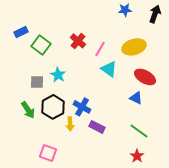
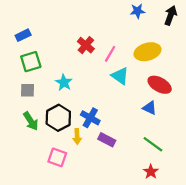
green square: (41, 45) -> (31, 62), moved, turned 36
gray square: (37, 82) -> (28, 90), moved
pink square: (48, 153) -> (57, 157), moved

